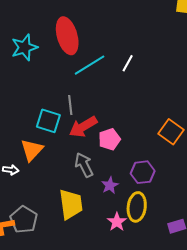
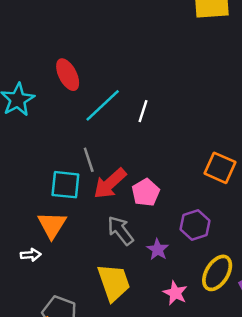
red ellipse: (67, 36) -> (68, 75), size x0.7
white line: (128, 63) -> (143, 111), moved
yellow ellipse: (137, 207) -> (217, 273), moved, turned 36

